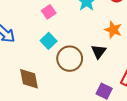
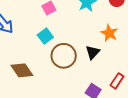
brown diamond: (29, 79) -> (22, 70), turned -30

